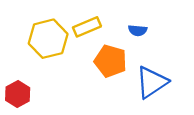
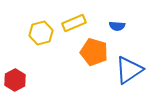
yellow hexagon: (48, 39) -> (41, 33), size x0.7

